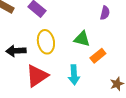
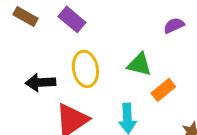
purple semicircle: (105, 13) -> (174, 25), turned -128

